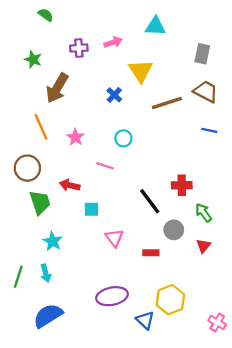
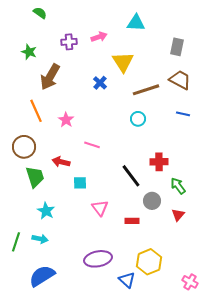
cyan circle: (123, 138) -> (138, 119), moved
cyan arrow: (46, 273) -> (40, 239), turned -63

